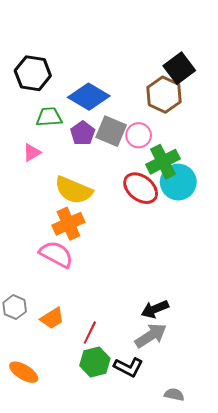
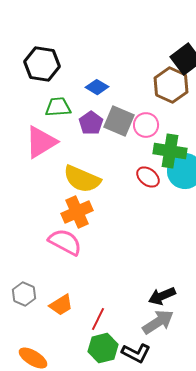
blue diamond: (89, 97) -> (97, 87), size x0.6
pink triangle: (32, 153) -> (41, 142), size x1.8
green cross: (163, 162) -> (170, 151), turned 36
red ellipse: (141, 188) -> (148, 177), size x0.7

